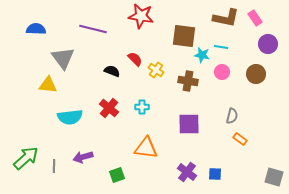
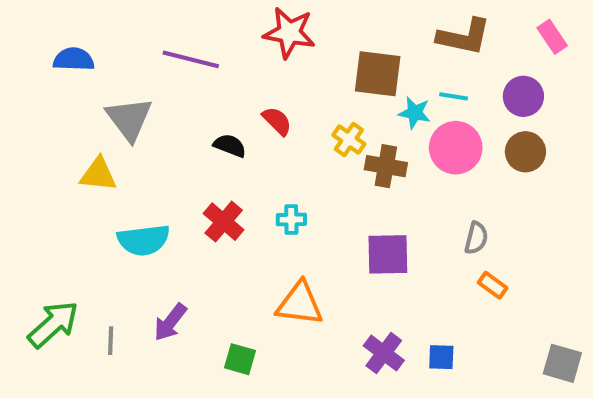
pink rectangle: (255, 18) -> (552, 37), moved
purple circle: (268, 44) -> (523, 96), moved
yellow cross: (156, 70) -> (349, 139), moved
pink circle: (222, 72) -> (456, 148), size x1.6
purple arrow: (83, 157) -> (170, 322), turned -36
green square: (117, 175) -> (240, 359), turned 35

